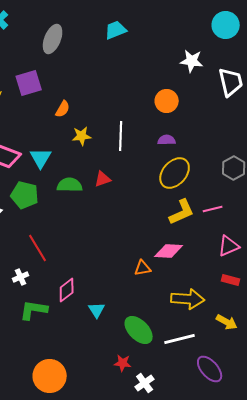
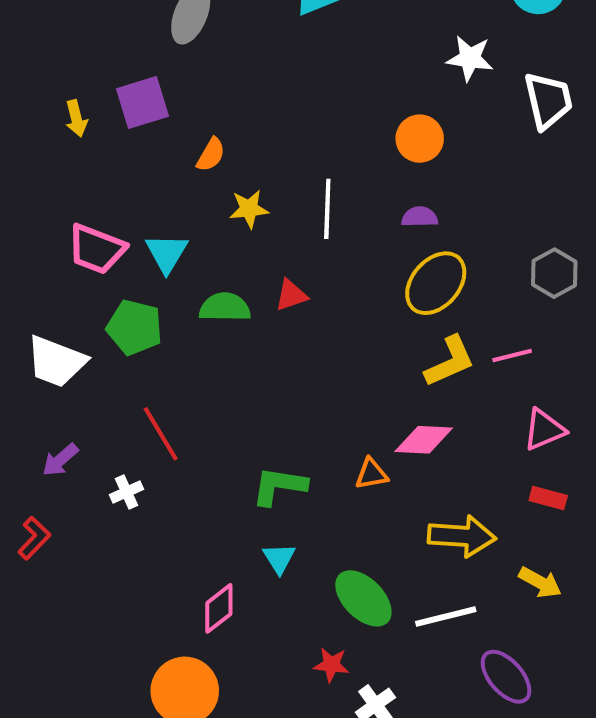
pink diamond: (67, 290) -> (219, 608), moved
green L-shape: (34, 310) -> (279, 486), moved

